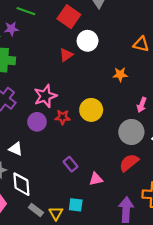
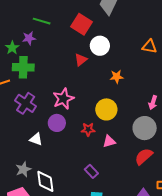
orange star: (120, 74) -> (117, 77), moved
red star: (63, 117) -> (88, 129), moved
white triangle: (16, 149) -> (36, 139), moved
purple rectangle: (71, 164) -> (91, 171), moved
pink triangle: (96, 179) -> (109, 141), moved

